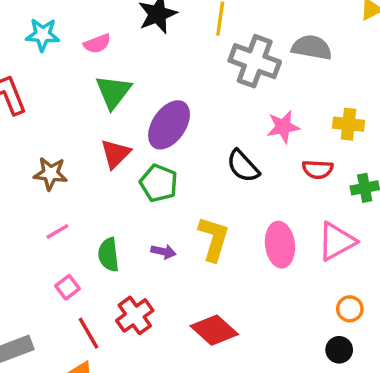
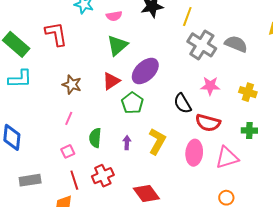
red semicircle: (318, 169) -> (208, 123), moved, size x1.4
pink line: (57, 231) -> (69, 118), turned -48
purple arrow: (163, 252) -> (127, 143), turned -112

